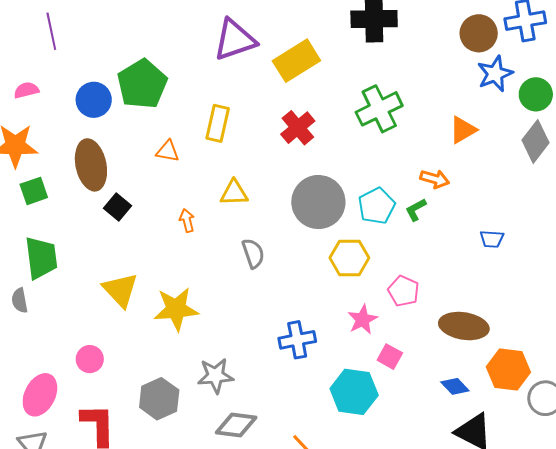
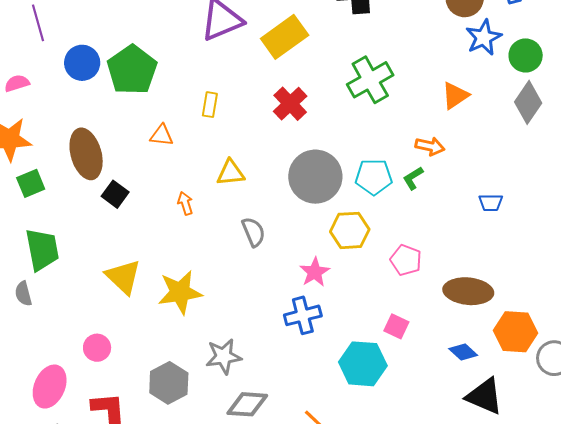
blue circle: (94, 100) -> (82, 63), moved
yellow rectangle: (218, 123) -> (210, 105), size x0.7
cyan pentagon: (377, 206) -> (374, 177), turned 30
pink star: (363, 320) -> (315, 272), moved

